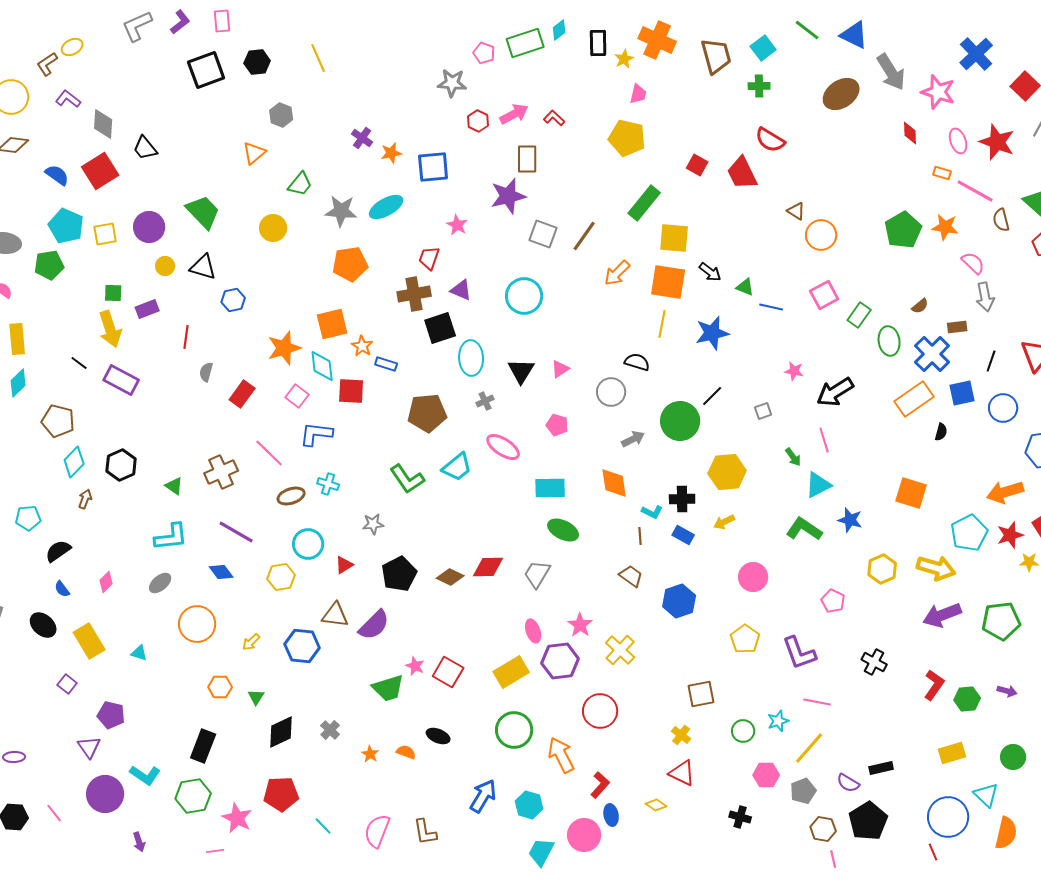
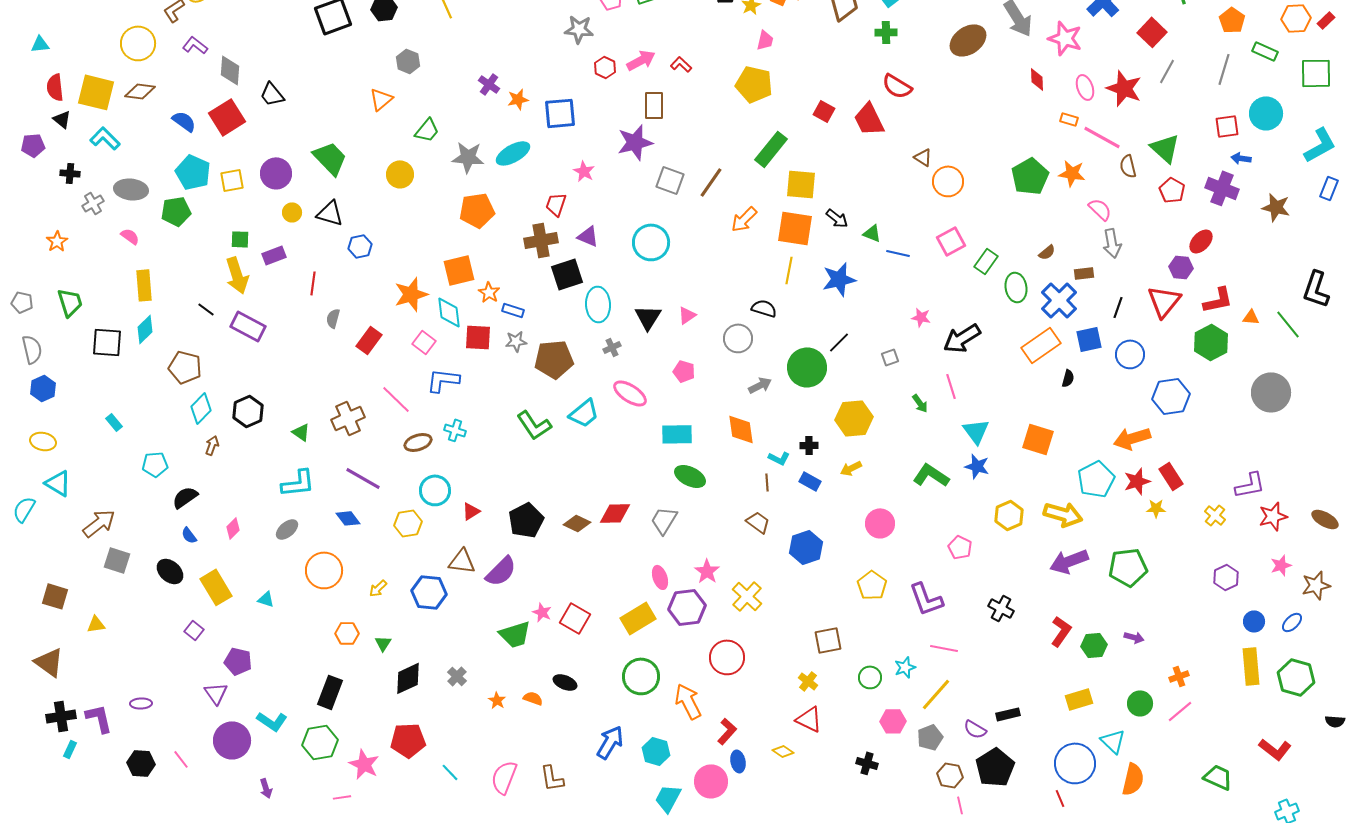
cyan triangle: (818, 485) -> (976, 431), moved, turned -40
black cross: (682, 499) -> (809, 445), size x0.7
gray star: (373, 524) -> (516, 341), moved

